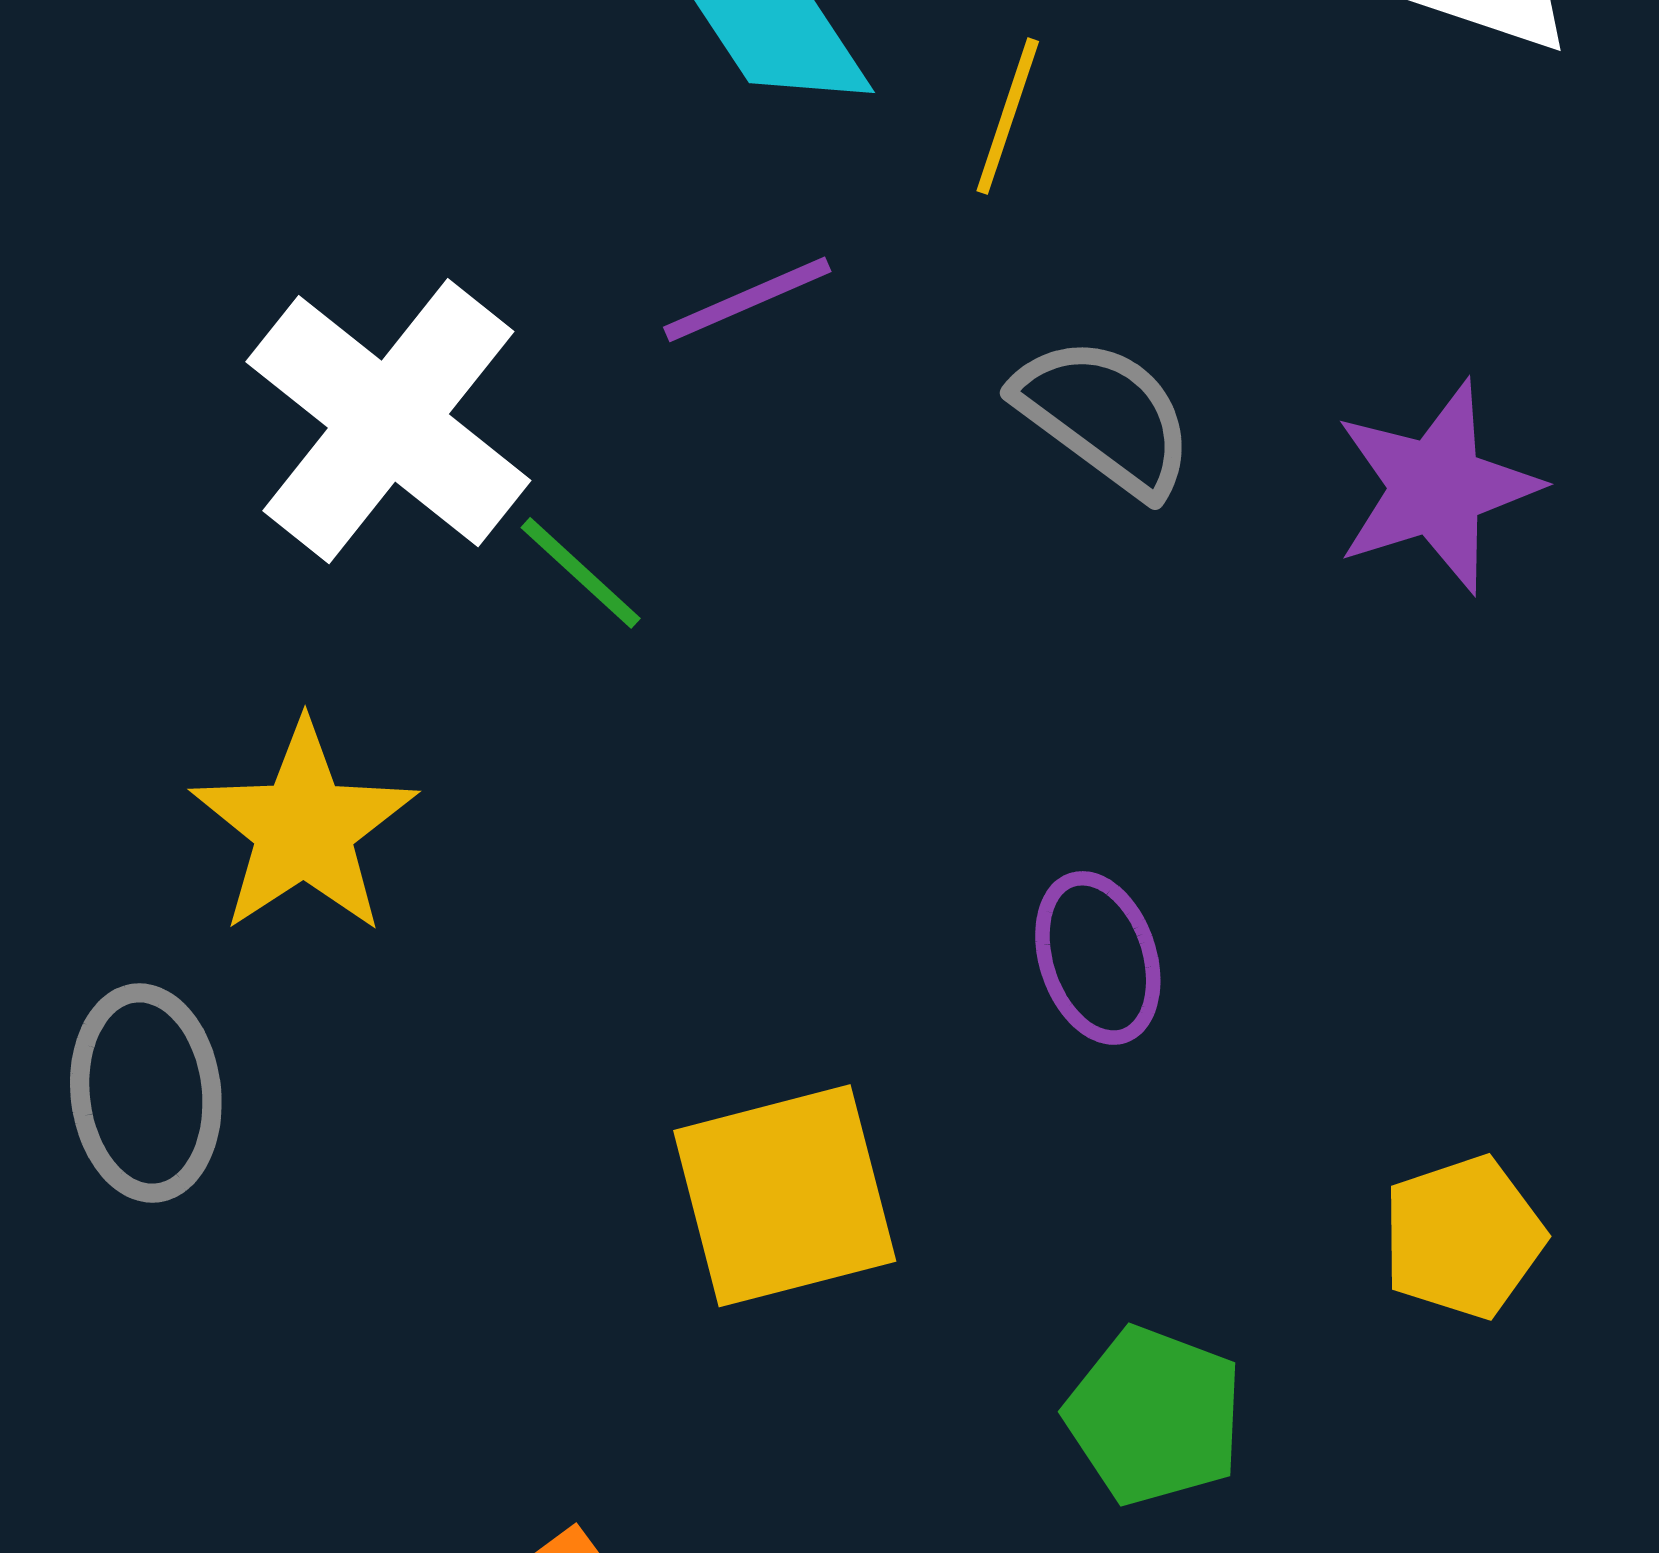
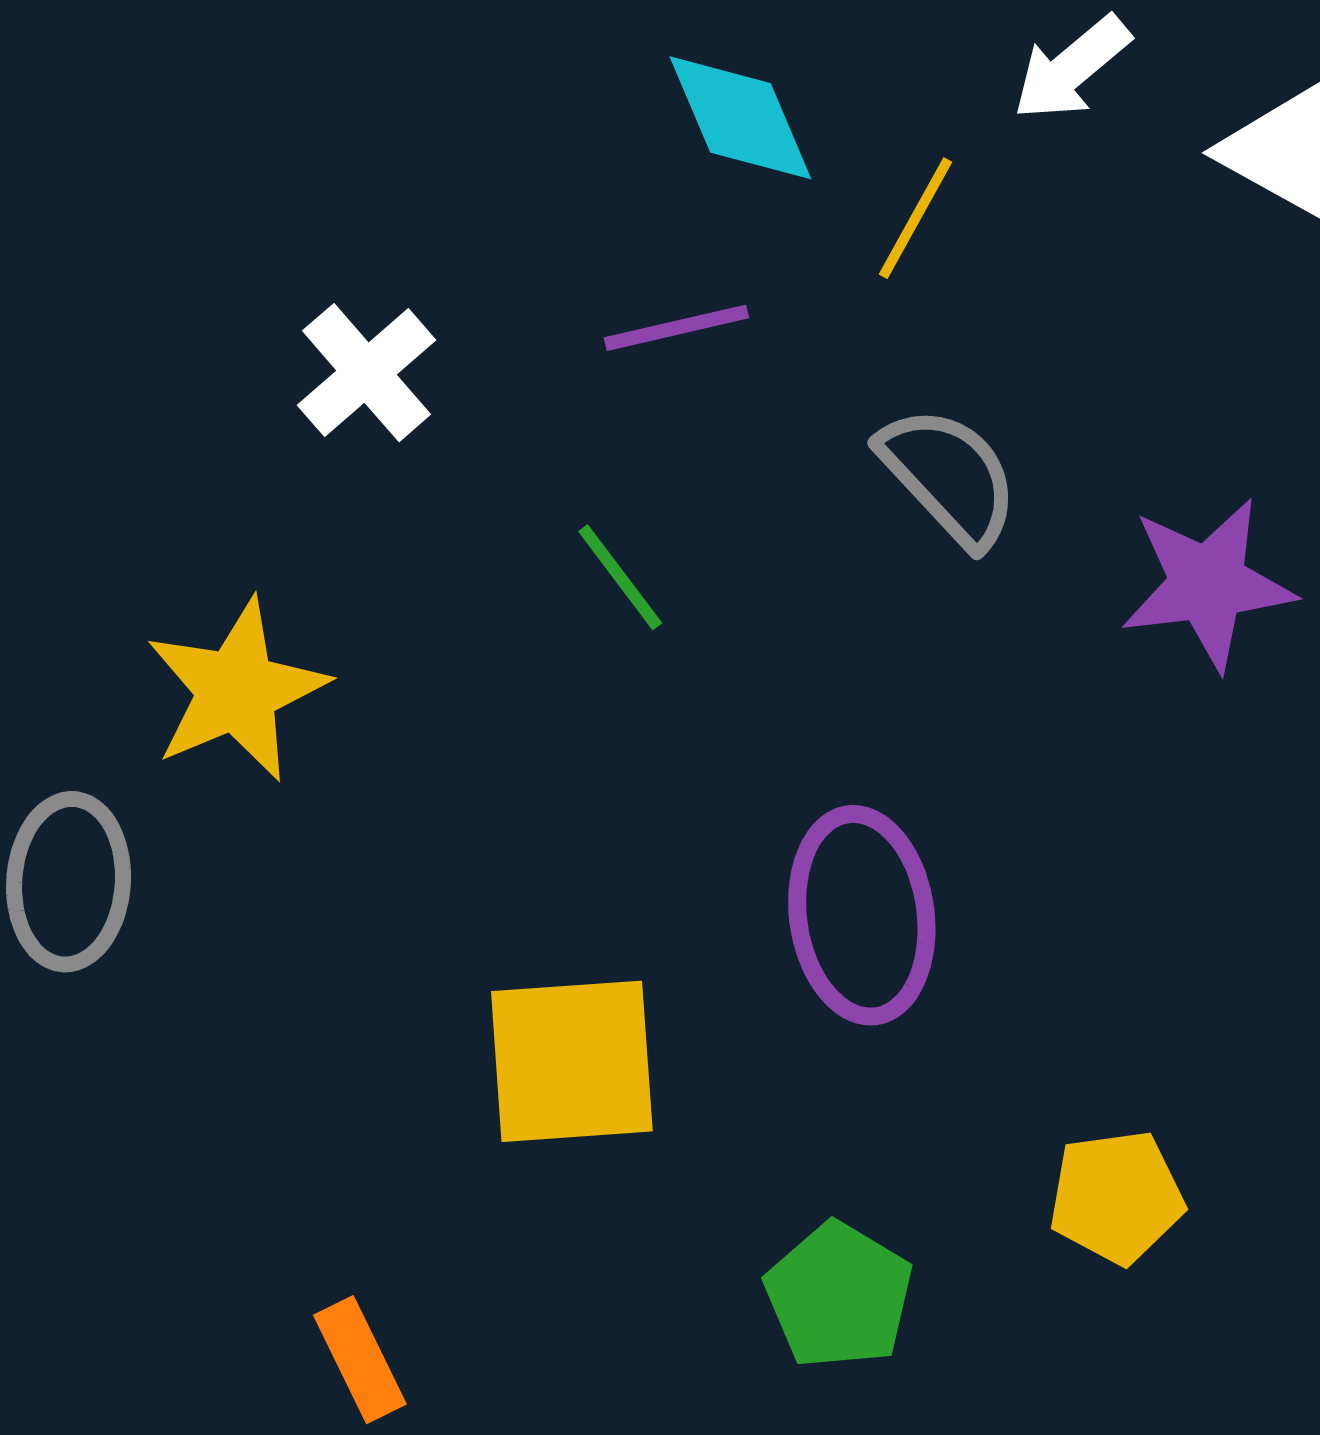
white cross: (388, 421) -> (367, 373), size x0.6
green line: (581, 573) -> (620, 577), moved
purple ellipse: (1098, 958) -> (862, 915), size x1.5

